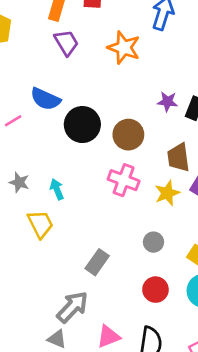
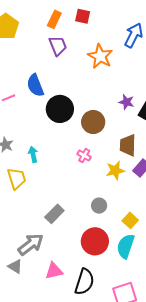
blue semicircle: (45, 99) -> (35, 85), turned 35
pink cross: (124, 180) -> (84, 156), size x0.6
red circle: (155, 290) -> (95, 241), size x1.4

